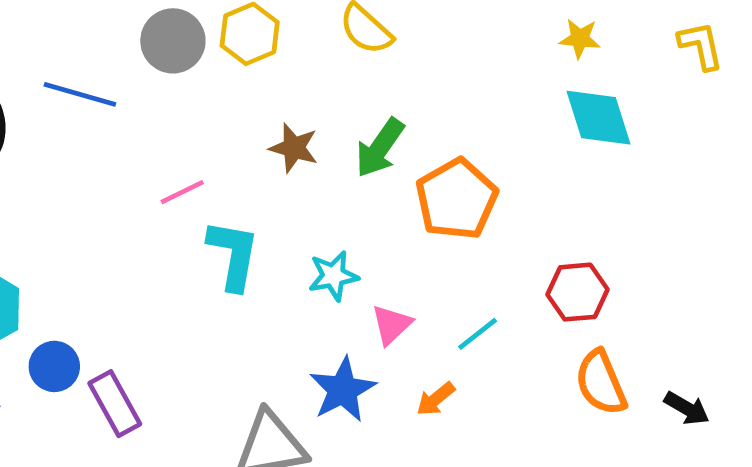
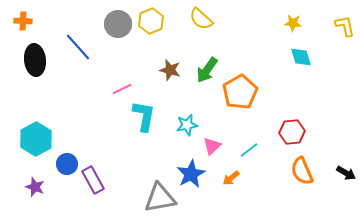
blue line: (80, 94) -> (78, 47), turned 32
cyan diamond: (598, 118) -> (301, 57), size x0.7
black arrow: (687, 408) -> (346, 173), moved

